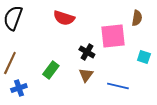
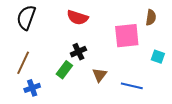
black cross: (87, 52) -> (78, 52), moved, turned 35

